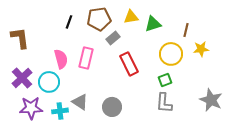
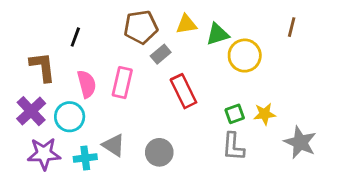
black line: (69, 22) -> (75, 37), moved
brown line: (186, 30) -> (292, 27), moved
brown L-shape: (20, 38) -> (43, 67), moved
yellow star: (201, 49) -> (265, 114), moved
yellow circle: (171, 54) -> (245, 56), moved

